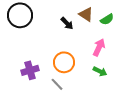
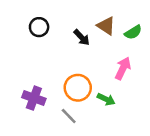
black circle: (20, 15) -> (39, 27), moved, size x0.6
purple cross: (30, 70) -> (34, 98), turned 36
green arrow: (100, 71) -> (106, 99), moved

